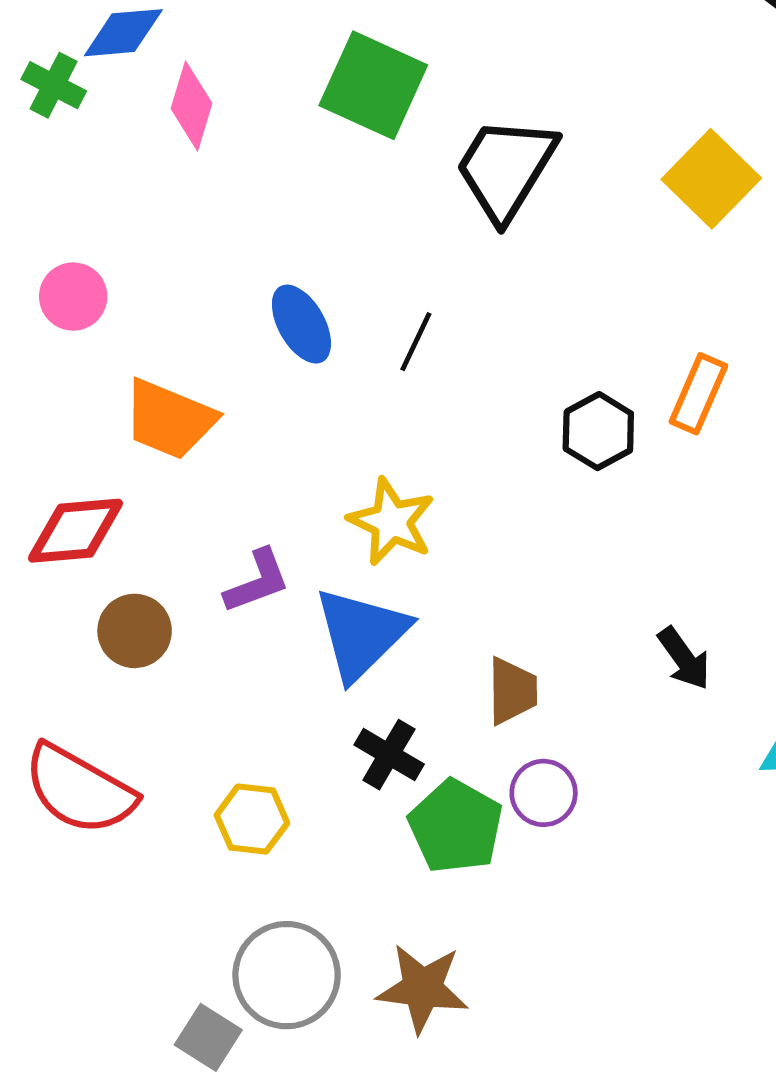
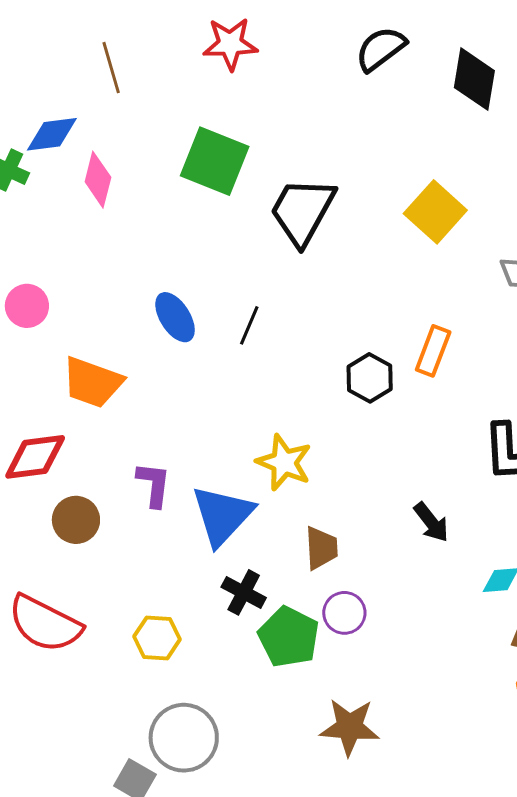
yellow star: (391, 522) -> (284, 462), moved
purple L-shape: (257, 581) -> (154, 484), turned -60
brown star: (422, 988) -> (350, 727), moved

